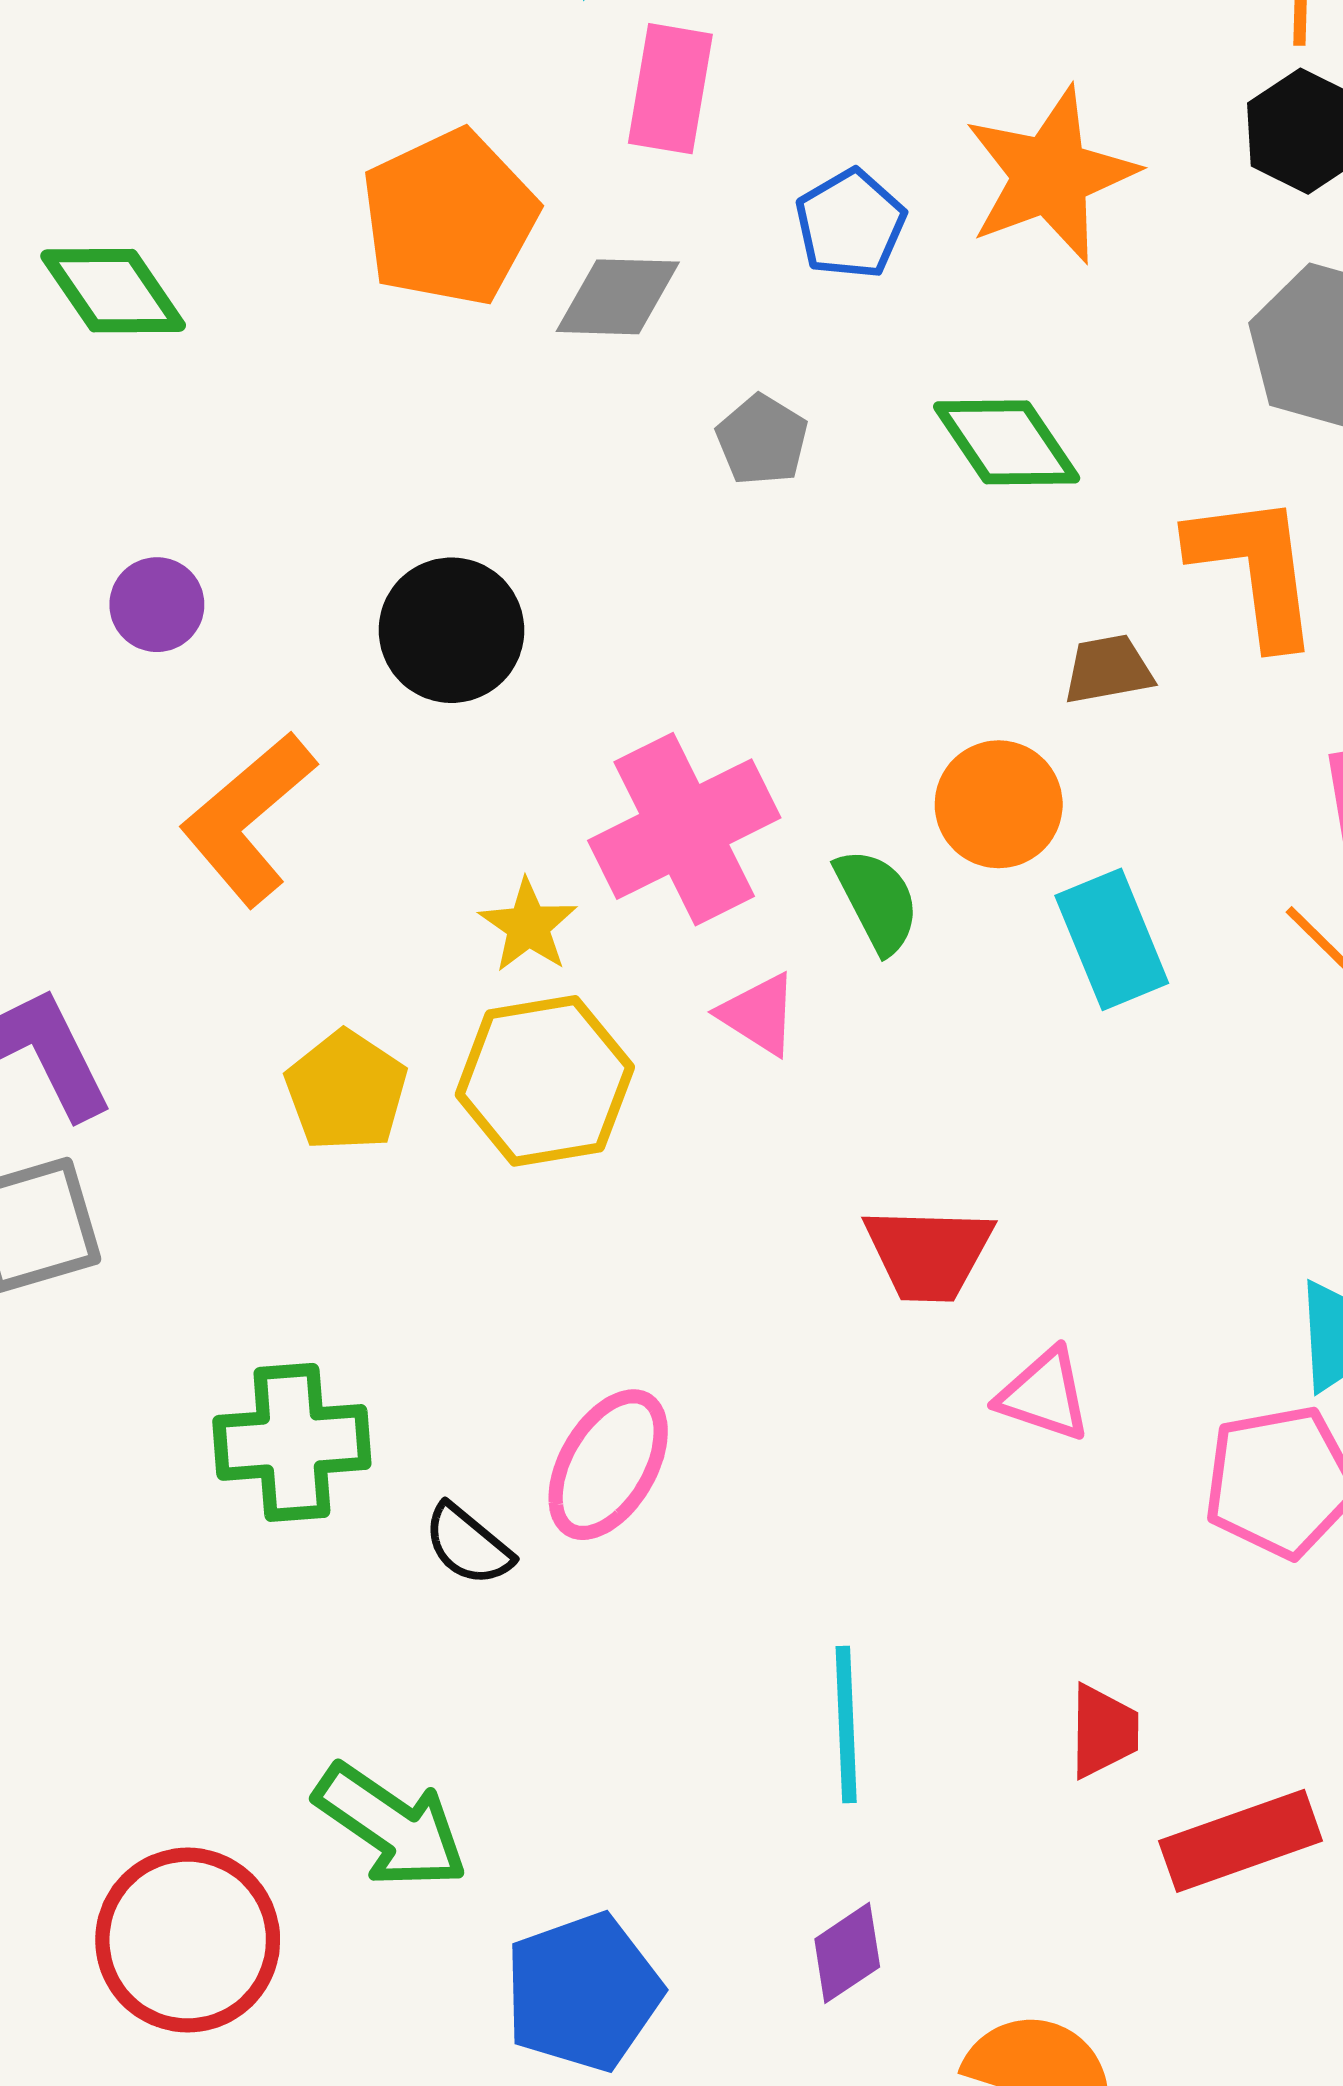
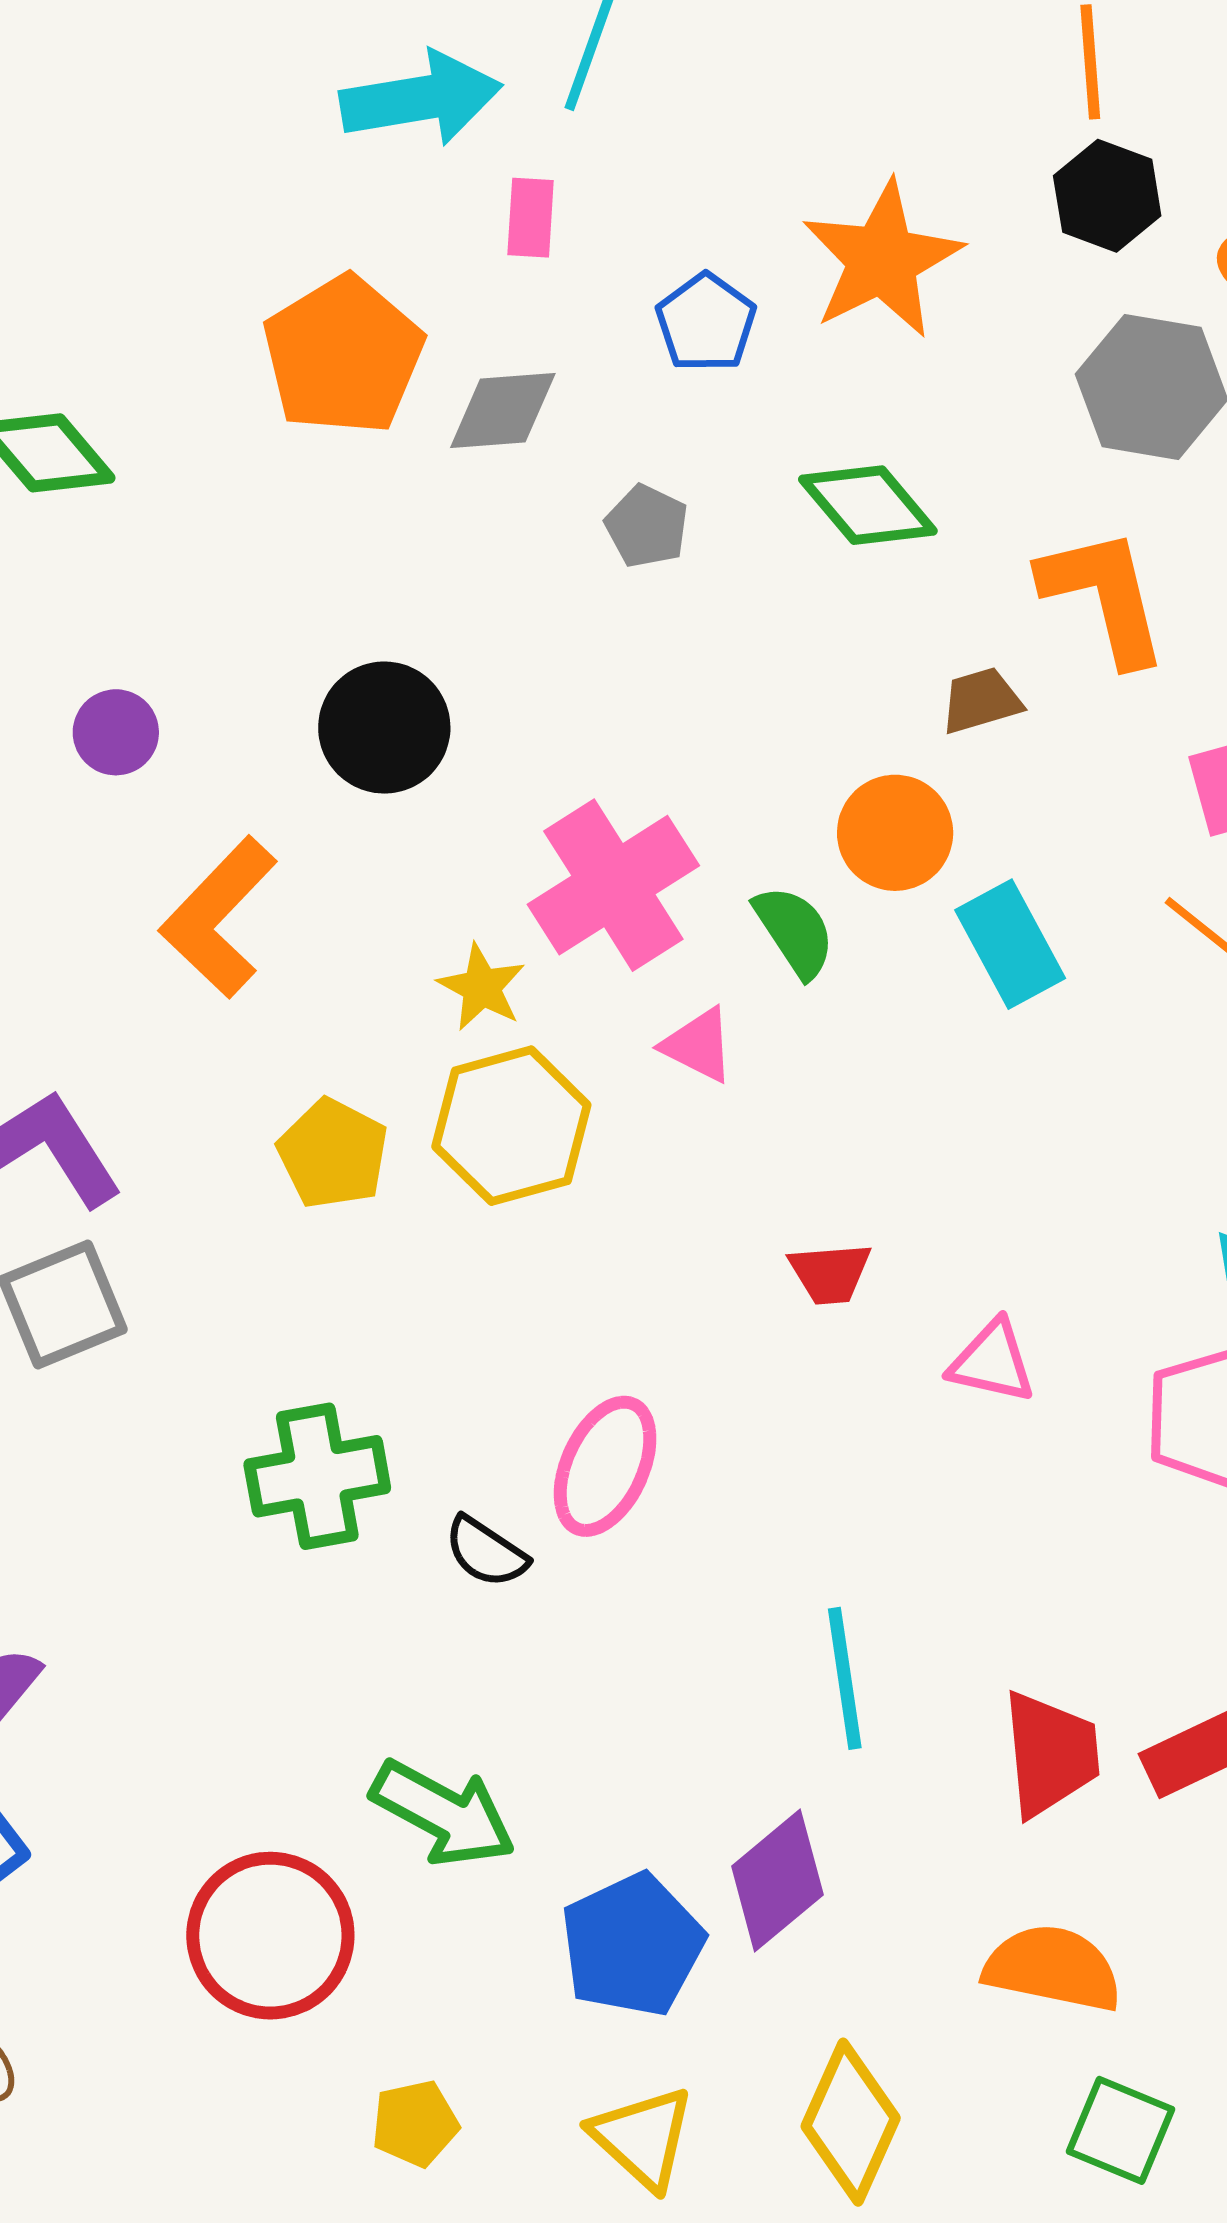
pink rectangle: (670, 89) -> (531, 218), size x0.7
red trapezoid: (928, 1254) -> (830, 1273), moved, size x0.7
red trapezoid: (1103, 1731) -> (1050, 1754), moved, size x1.5
purple diamond: (847, 1953) -> (777, 1881), moved, size x1.5

